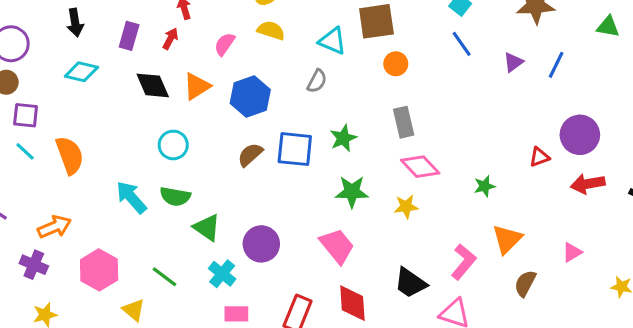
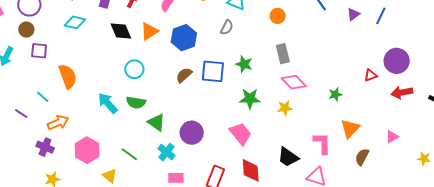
green star: (343, 138) -> (244, 64), turned -30
cyan line: (25, 151) -> (43, 97), moved
pink L-shape: (464, 262) -> (322, 143), turned -40

